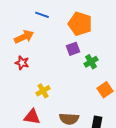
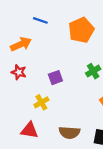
orange pentagon: (80, 24) -> (81, 30), turned 30
purple square: (73, 49) -> (55, 78), moved

